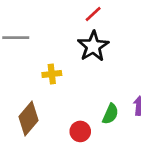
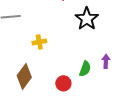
black star: (93, 46) -> (87, 19), moved

